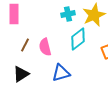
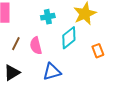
cyan cross: (68, 14) -> (48, 17), moved

